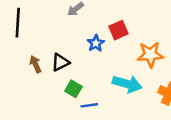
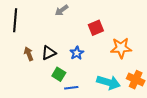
blue star: (96, 43) -> (77, 53), moved
cyan arrow: (127, 84) -> (109, 82), moved

